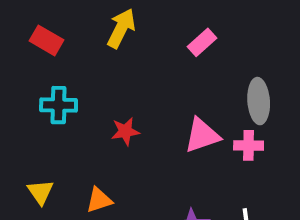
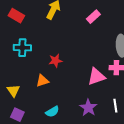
pink triangle: (202, 135) -> (96, 77), moved
orange triangle: (99, 200) -> (42, 81), moved

